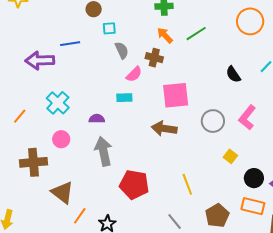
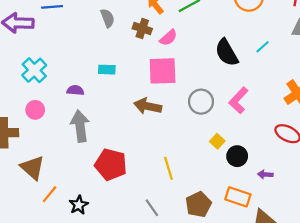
pink semicircle: (134, 74) -> (168, 38), moved
black semicircle: (233, 74) -> (227, 53), size x1.5
black circle: (254, 178) -> (237, 156), moved

